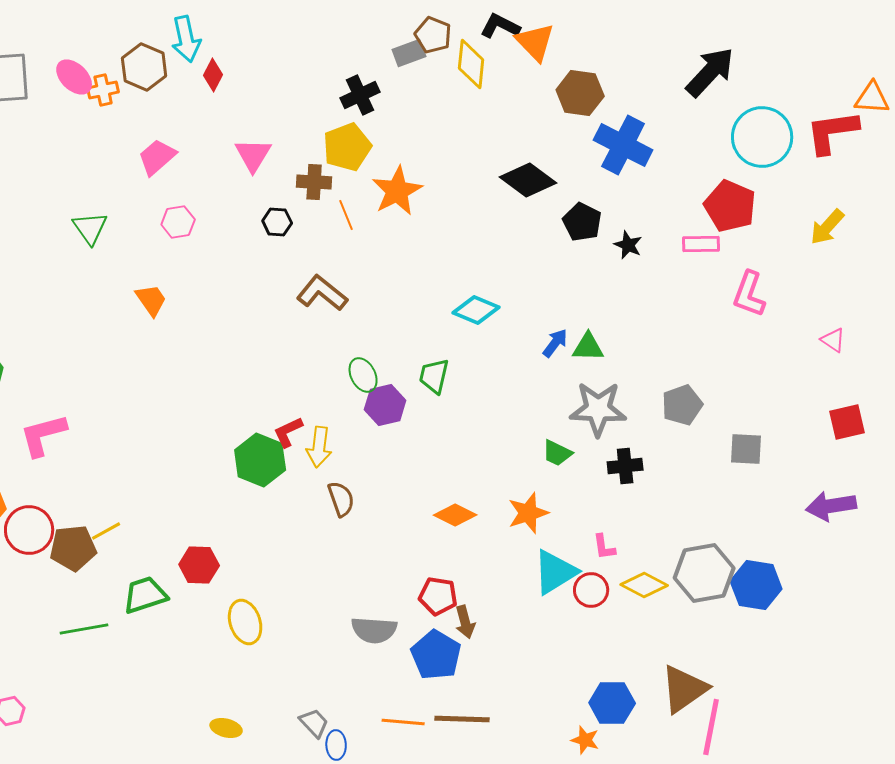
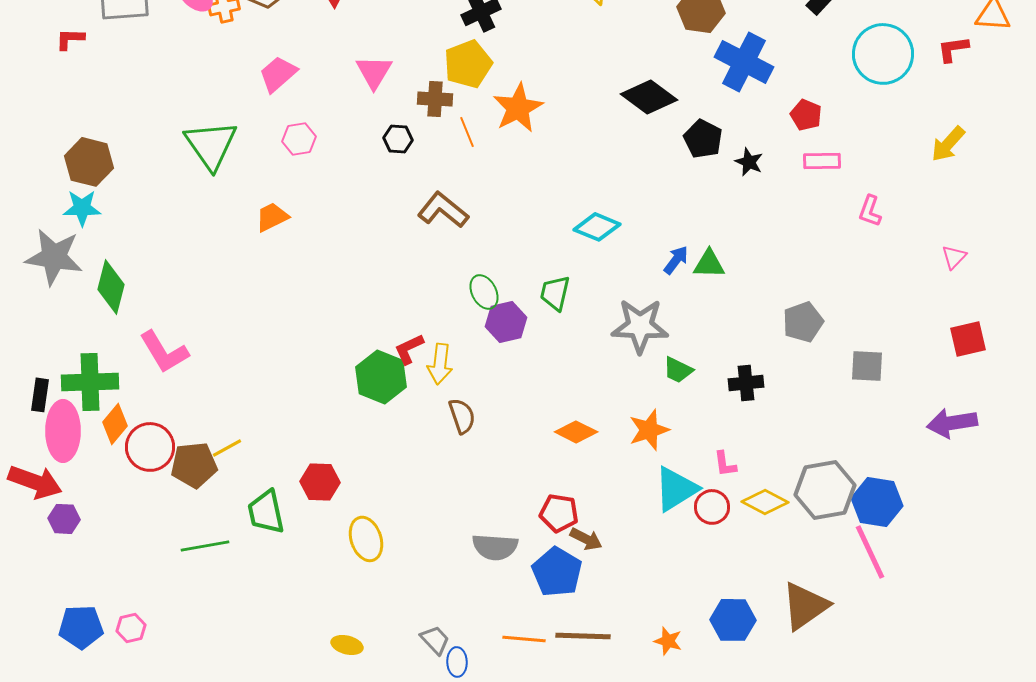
red L-shape: (832, 132) -> (953, 49), size x0.6
red pentagon: (730, 206) -> (806, 115), moved, size x0.6
green triangle: (90, 228) -> (211, 145), size x1.5
pink L-shape: (749, 294) -> (870, 211), size x0.7
orange trapezoid: (151, 300) -> (272, 217), turned -81
pink triangle: (833, 340) -> (954, 257), turned 40
gray star: (598, 409) -> (640, 326), moved
pink L-shape: (43, 435) -> (164, 352), turned -106
green trapezoid: (145, 595) -> (266, 512), turned -84
brown arrow: (465, 622) -> (586, 539), turned -48
pink line: (711, 727) -> (870, 552), moved, turned -36
orange star: (585, 740) -> (668, 641), moved

